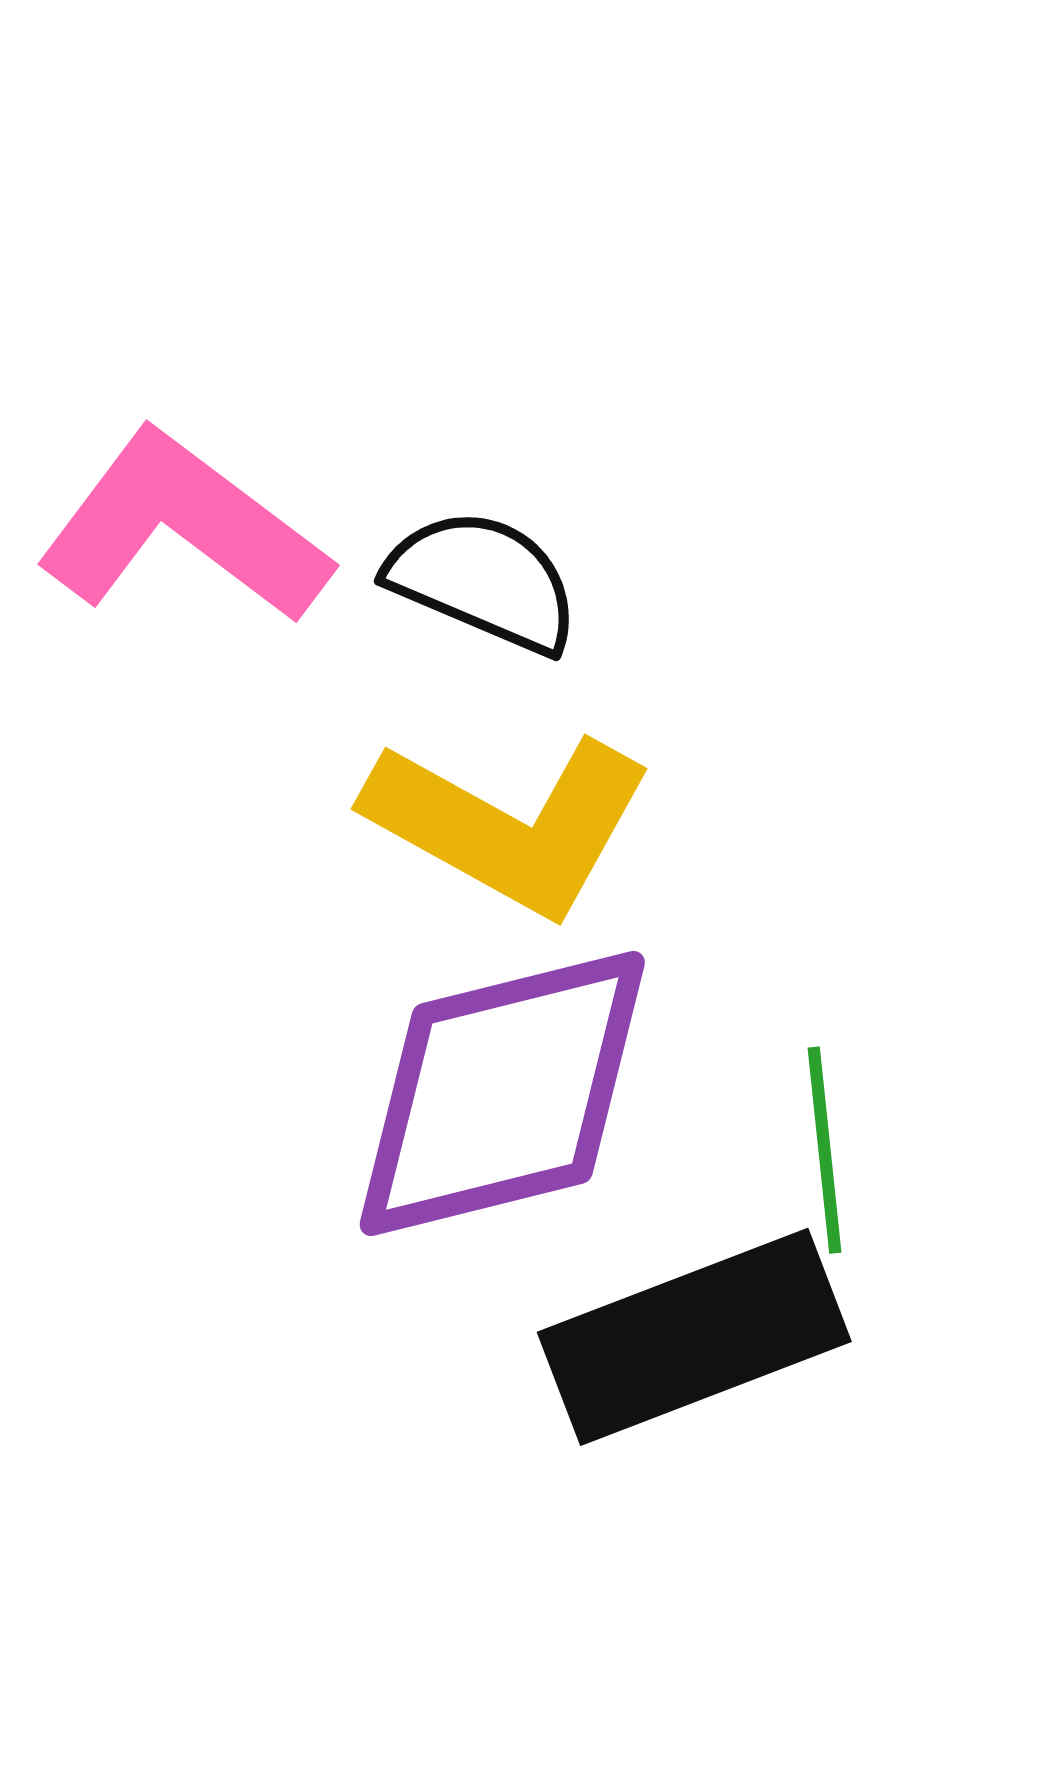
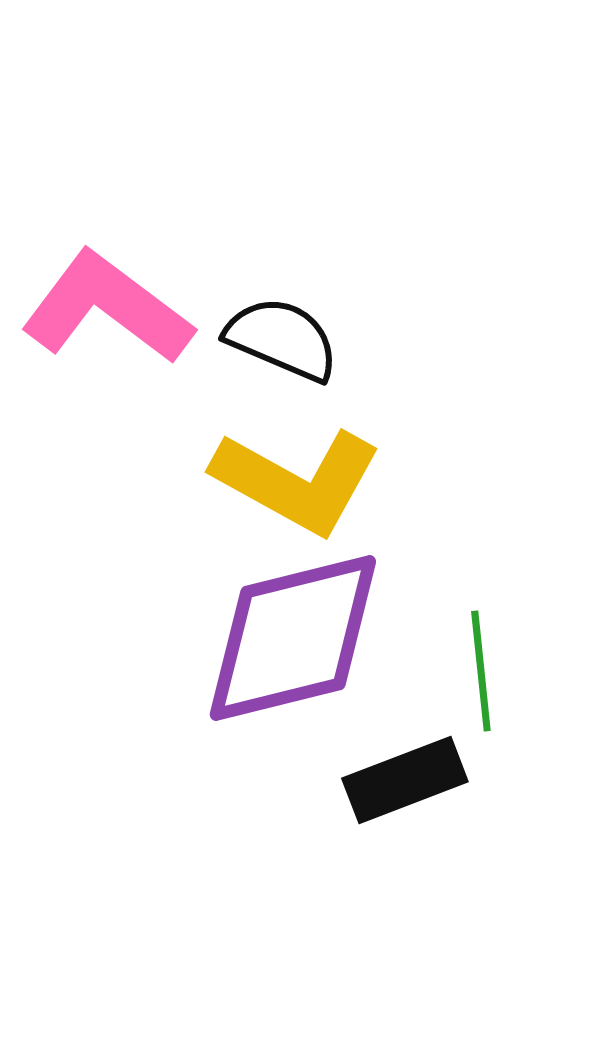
black rectangle: (694, 1337) -> (405, 780), size x0.7

